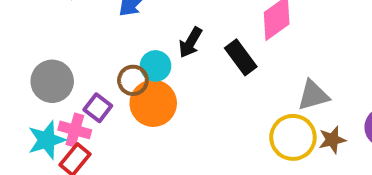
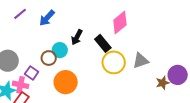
orange circle: (153, 103) -> (66, 82), moved
yellow circle: (293, 137) -> (114, 62), moved
brown star: (332, 140) -> (163, 83), moved

